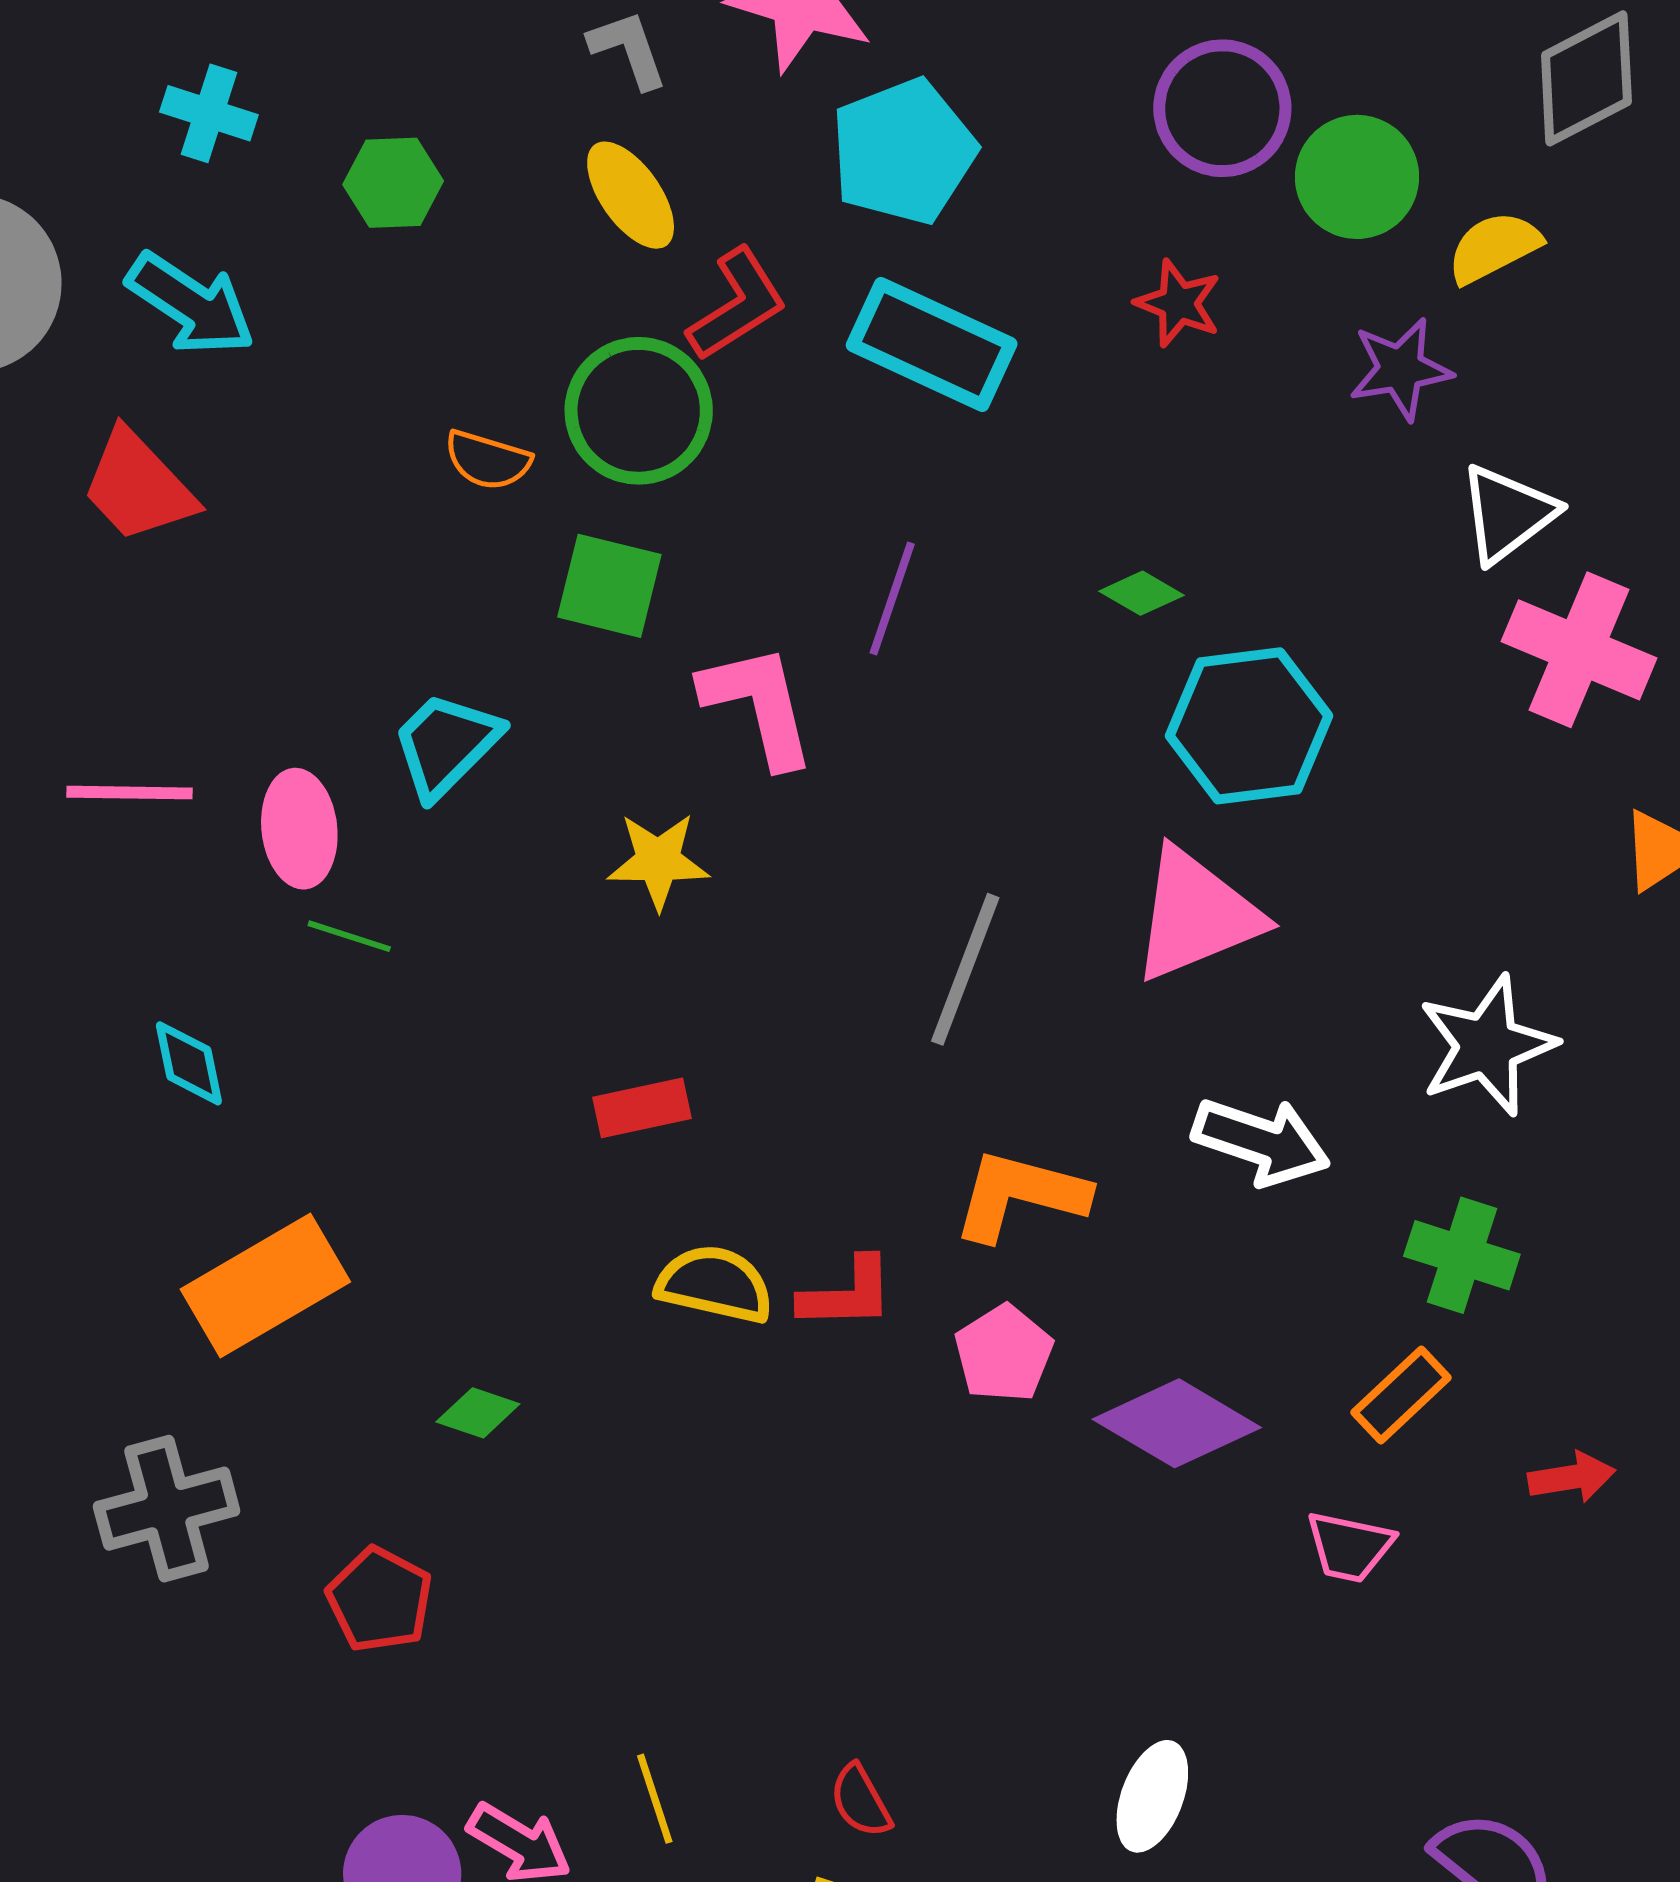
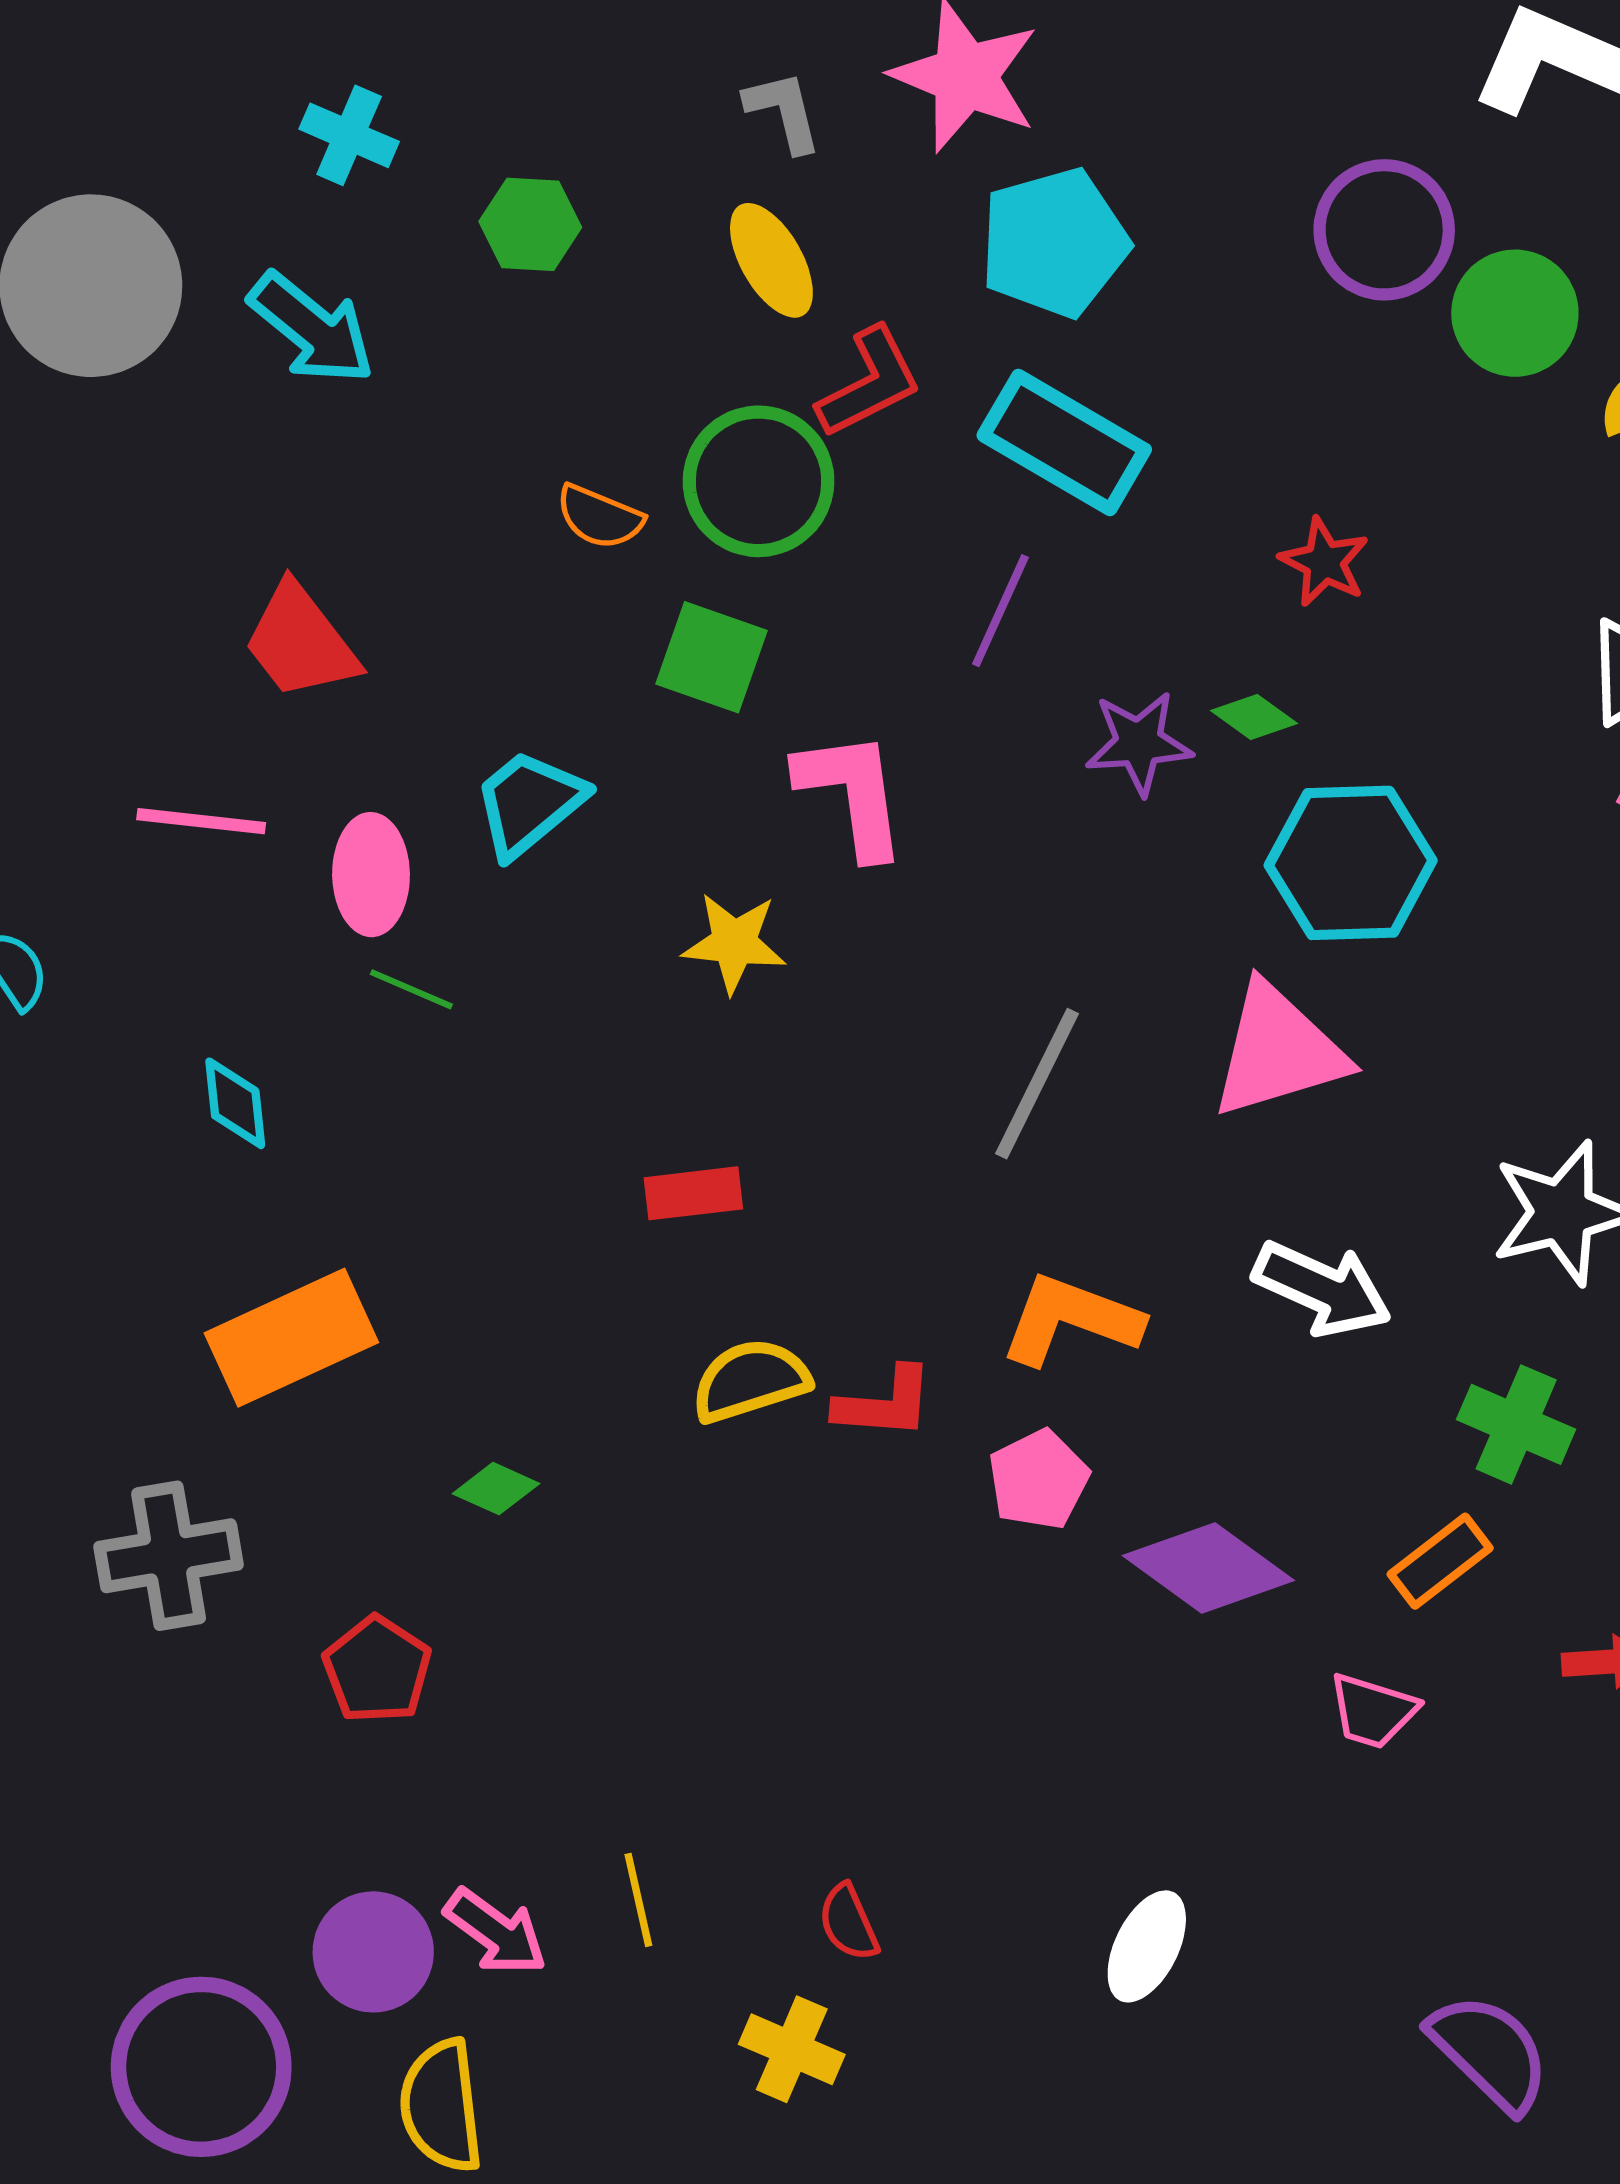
red star: (1178, 303) -> (1324, 562), moved
purple star: (1400, 369) -> (1139, 743), moved
red trapezoid: (138, 486) -> (300, 642), moved
purple line: (892, 599) -> (1000, 611), moved
yellow semicircle: (715, 1284) -> (750, 1380), turned -36

